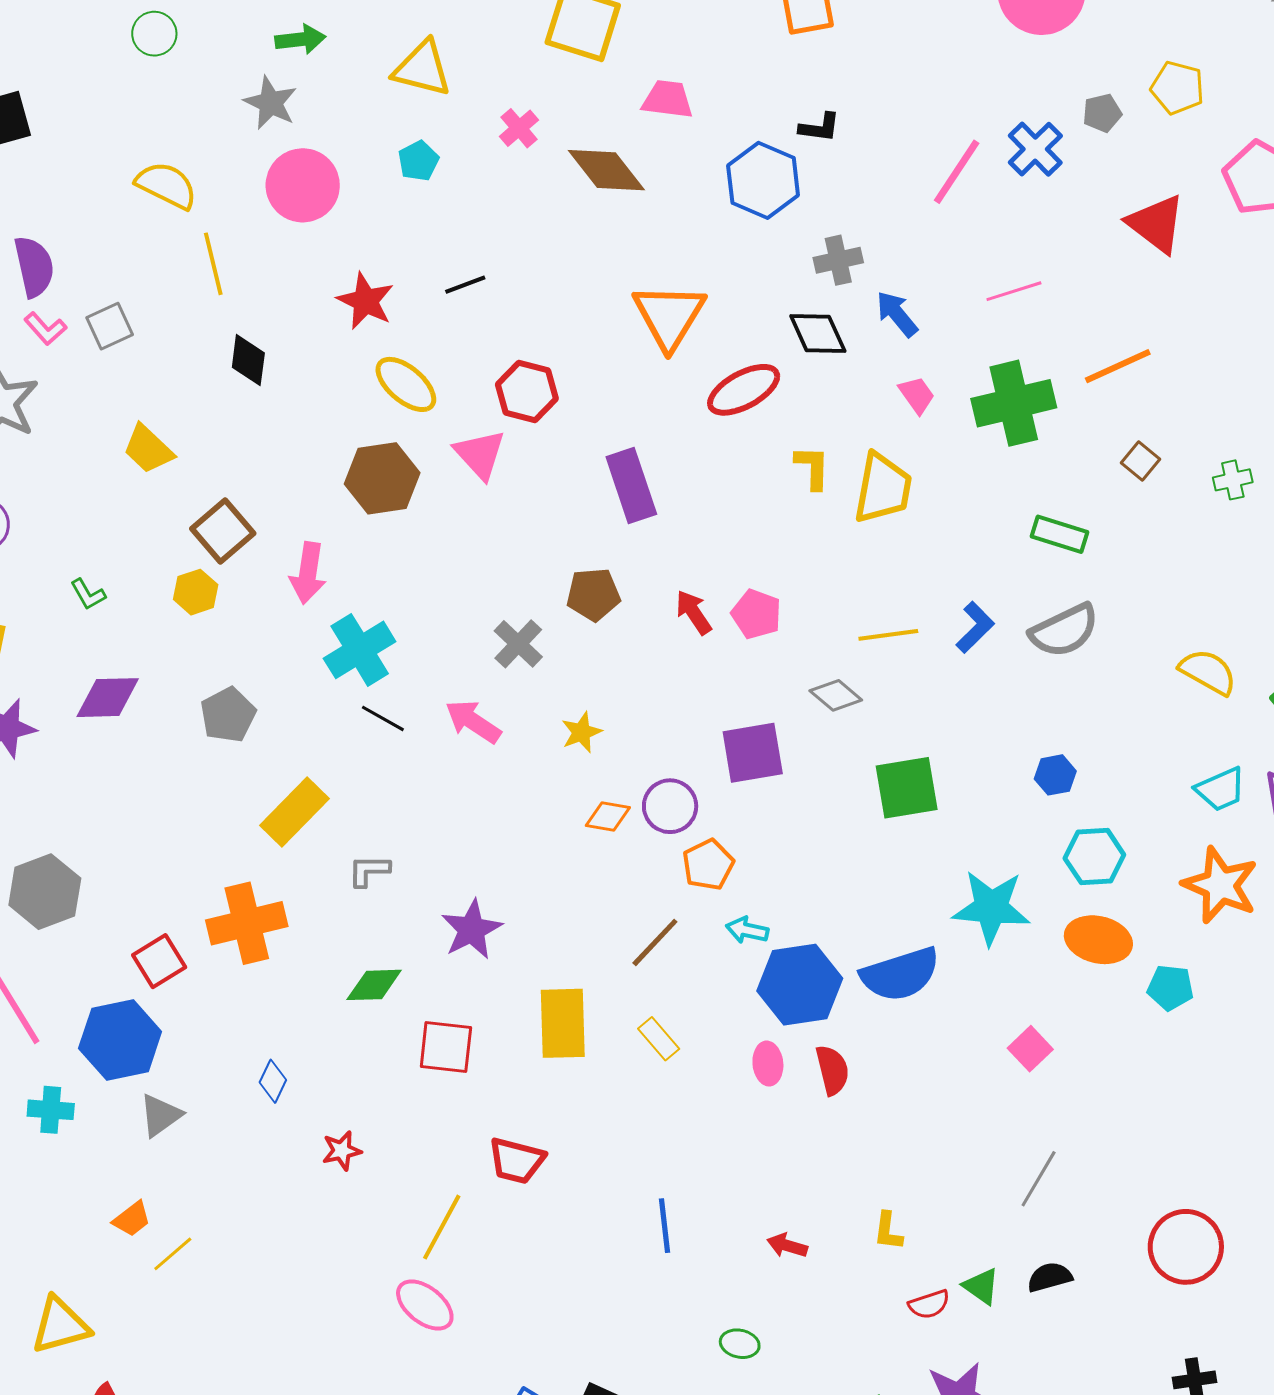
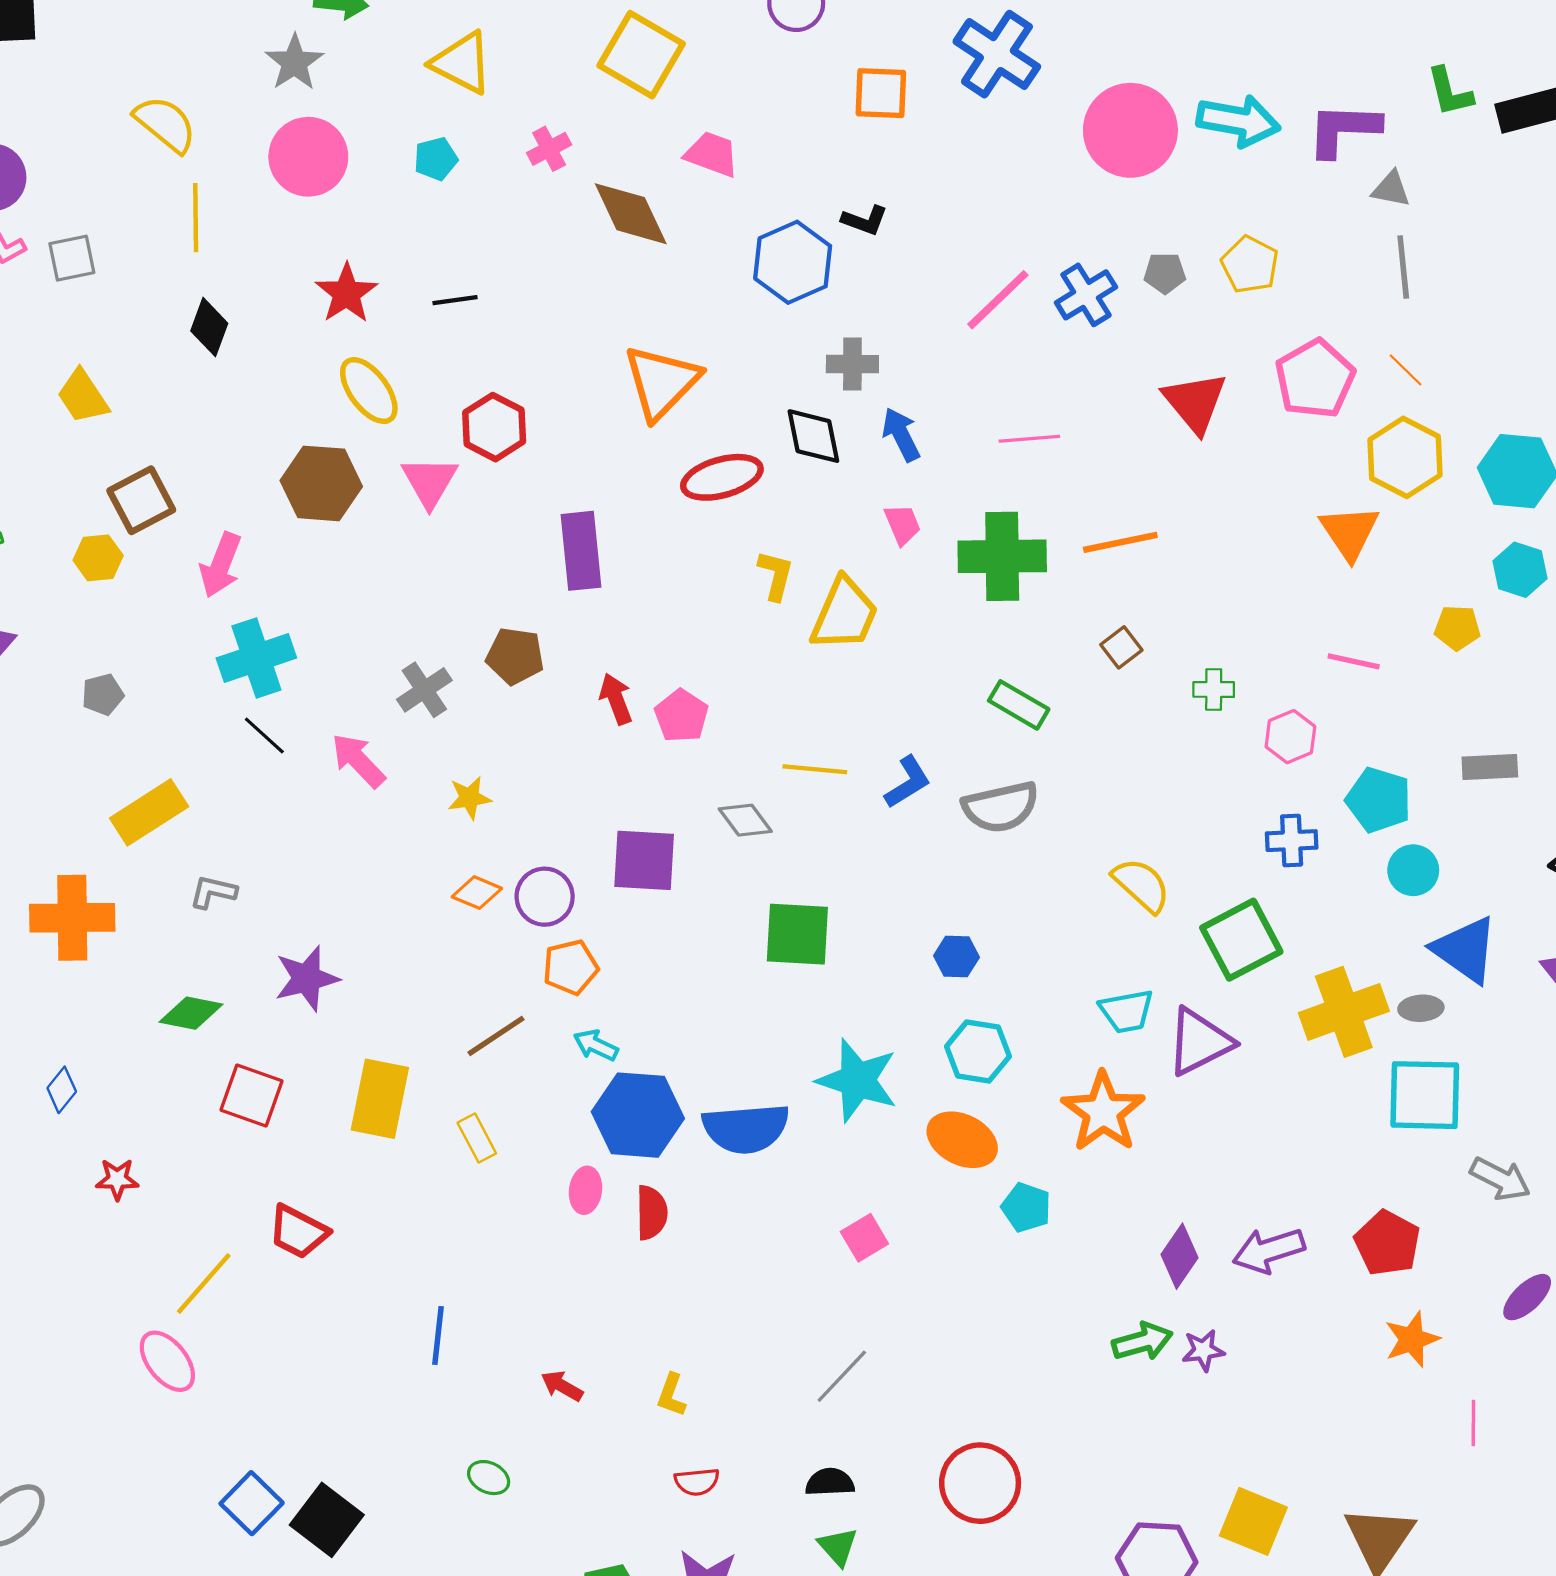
gray pentagon: (228, 715) -> (103, 695), size x0.7
green triangle: (981, 1286) -> (838, 1547), moved

